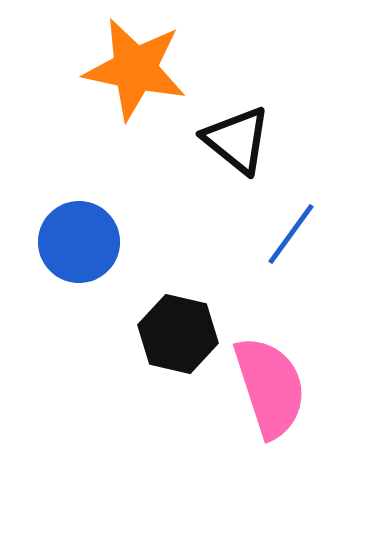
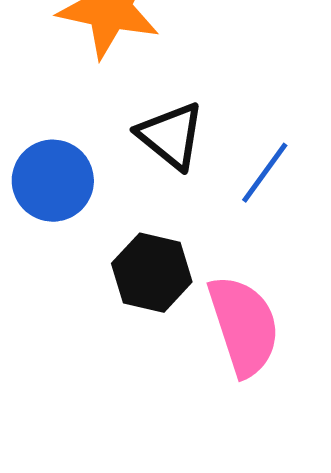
black triangle: (237, 140) -> (171, 136), moved

